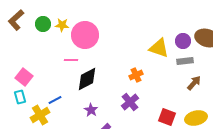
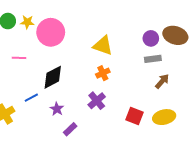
yellow triangle: (159, 48) -> (103, 46), moved
pink line: (71, 60) -> (19, 58), moved
blue line: (55, 100) -> (31, 98), moved

